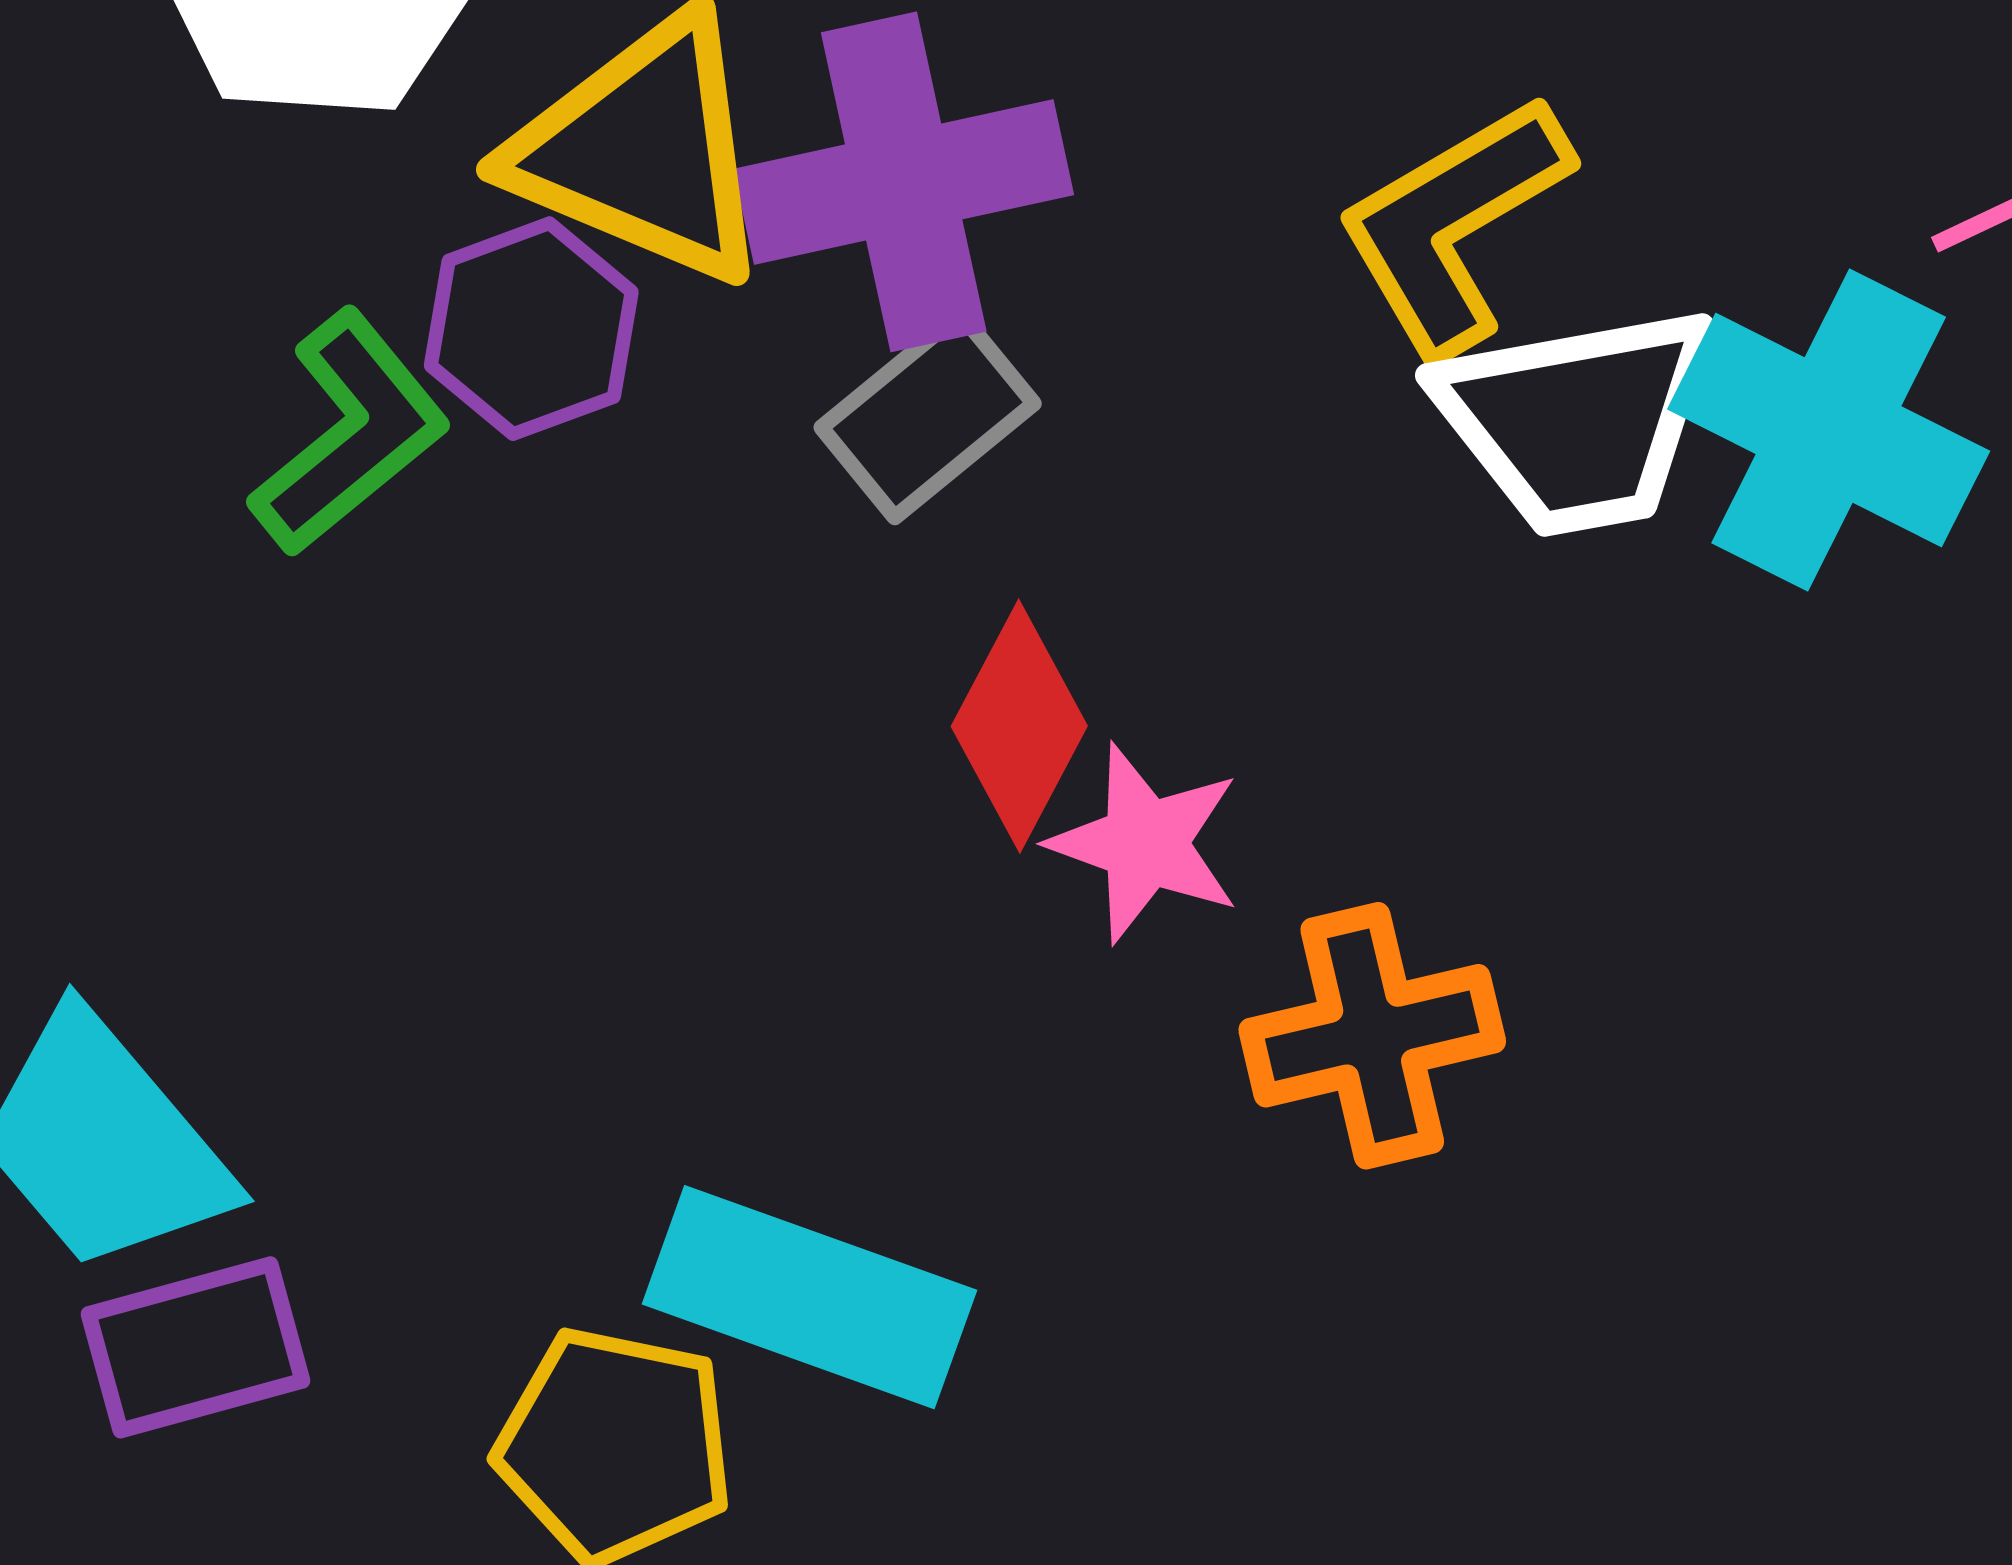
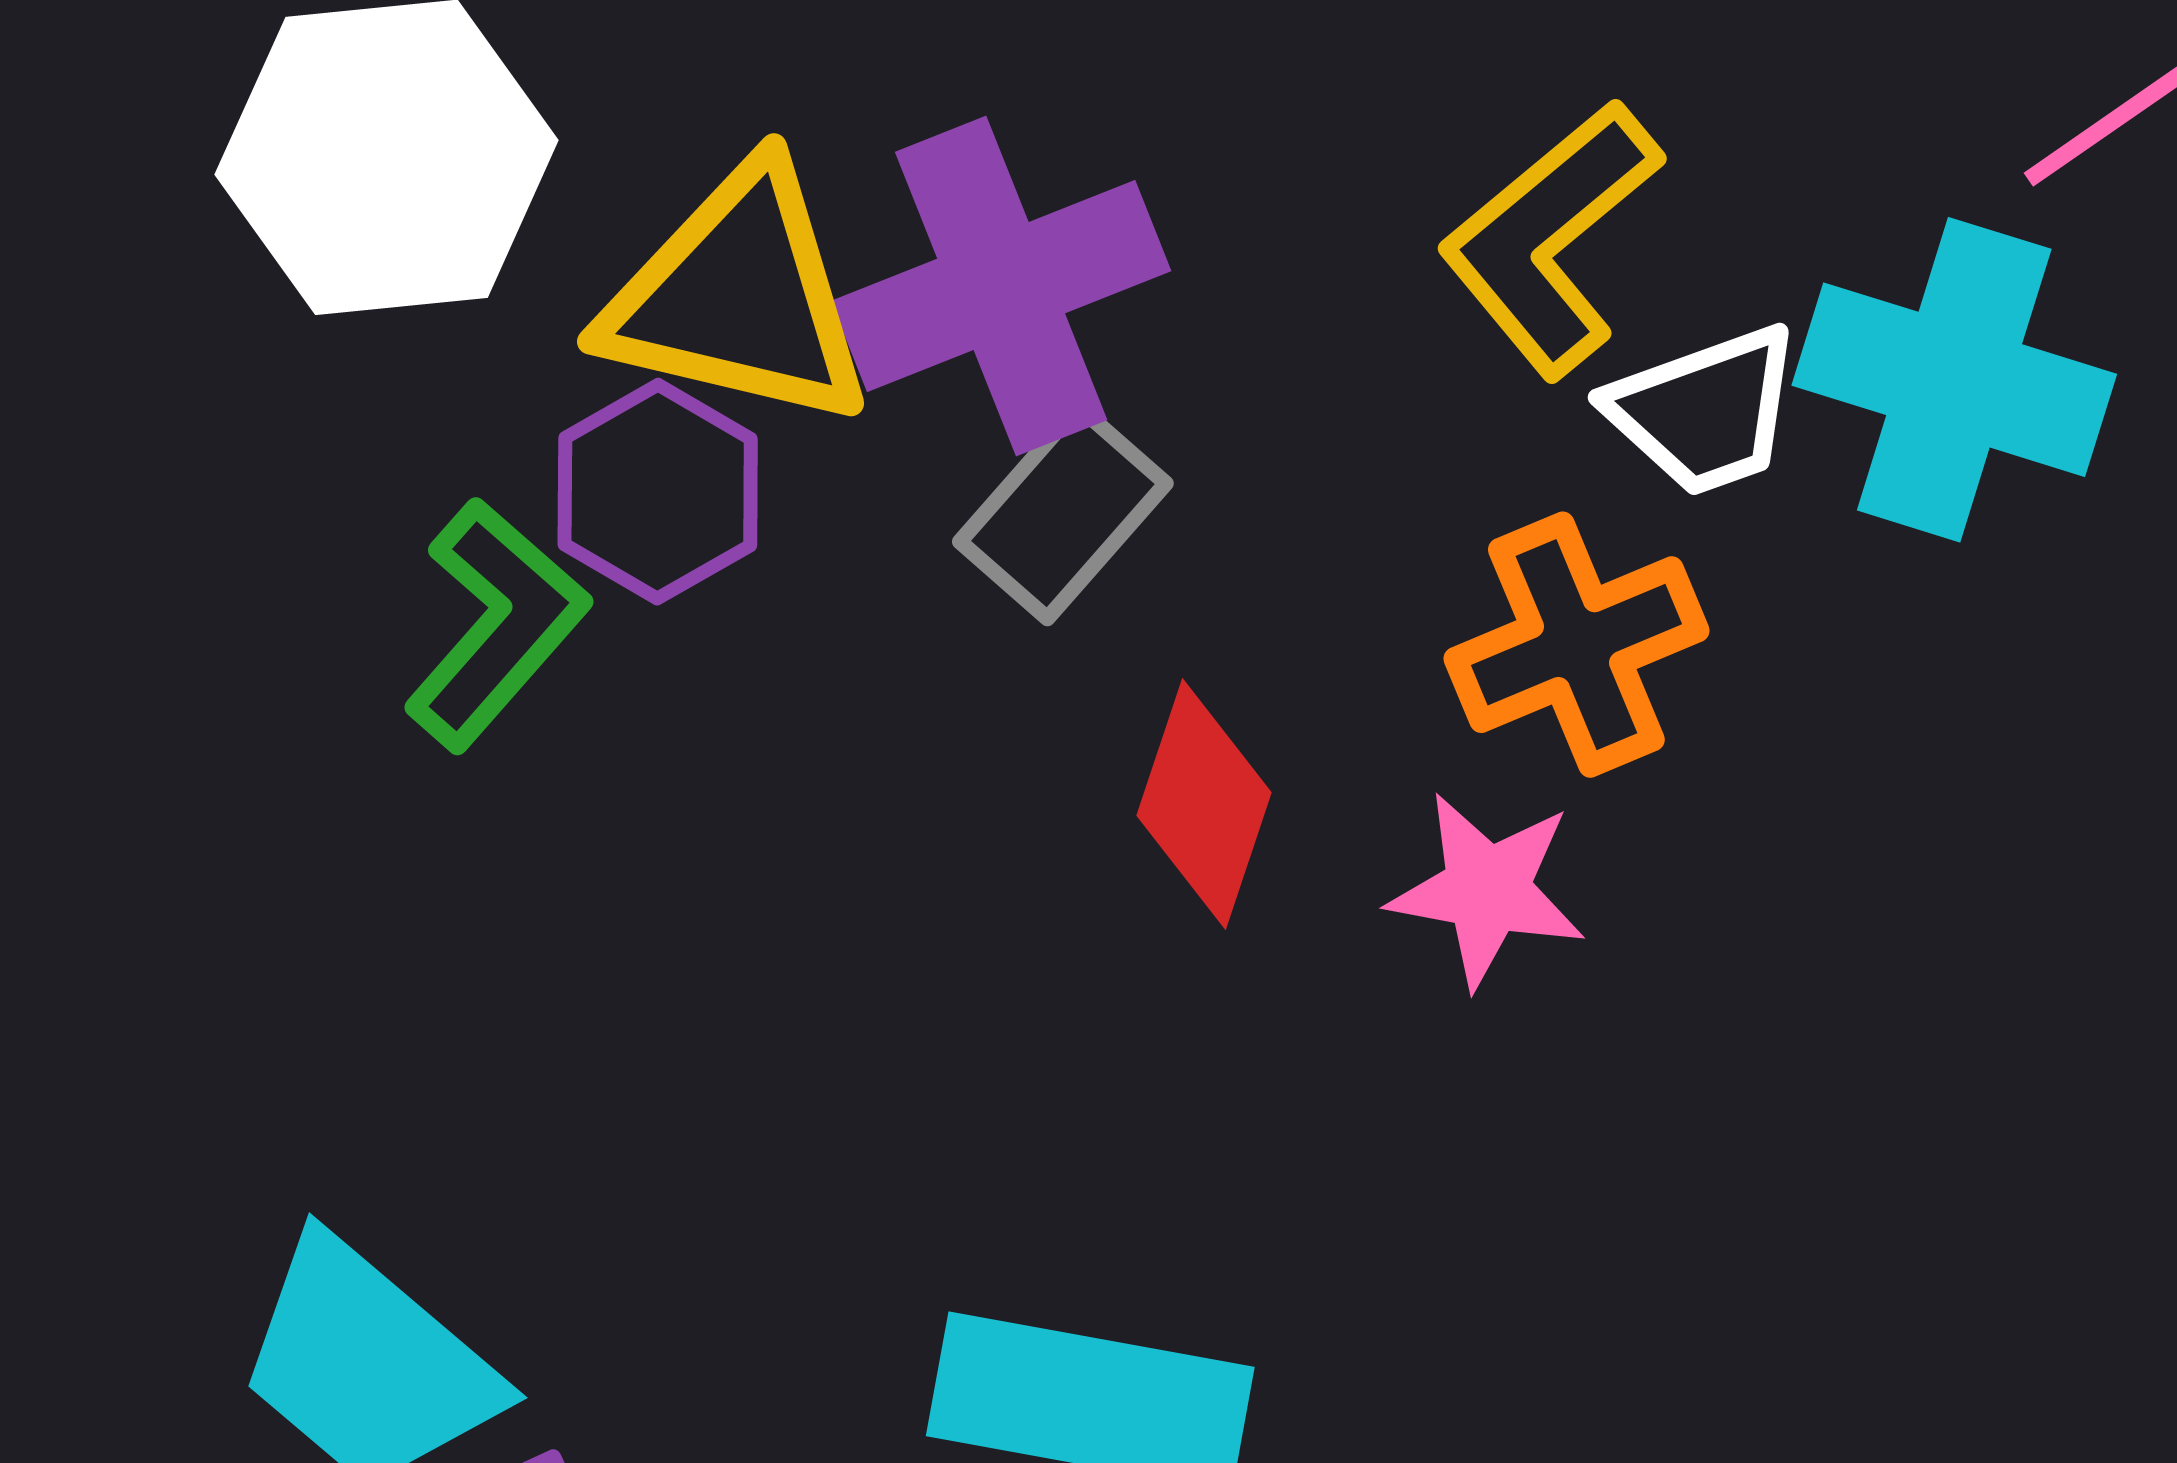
white trapezoid: (1577, 420) -> (1705, 411), size x0.7
pink star: (1145, 843) -> (1487, 890), moved
orange cross: (1372, 1036) -> (1576, 645), moved

